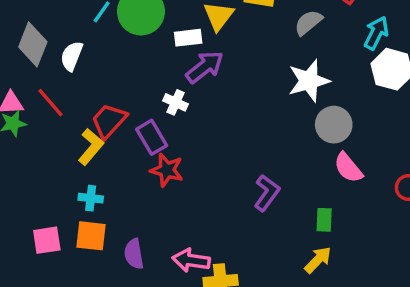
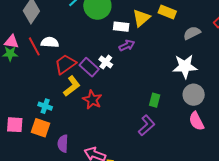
white semicircle: (72, 56) -> (50, 42), moved, turned 60
purple arrow: (205, 67) -> (127, 45), size x0.7
purple rectangle: (152, 137) -> (89, 67), moved, turned -30
yellow L-shape: (91, 147) -> (72, 86), moved
green rectangle: (324, 220) -> (155, 100), moved

